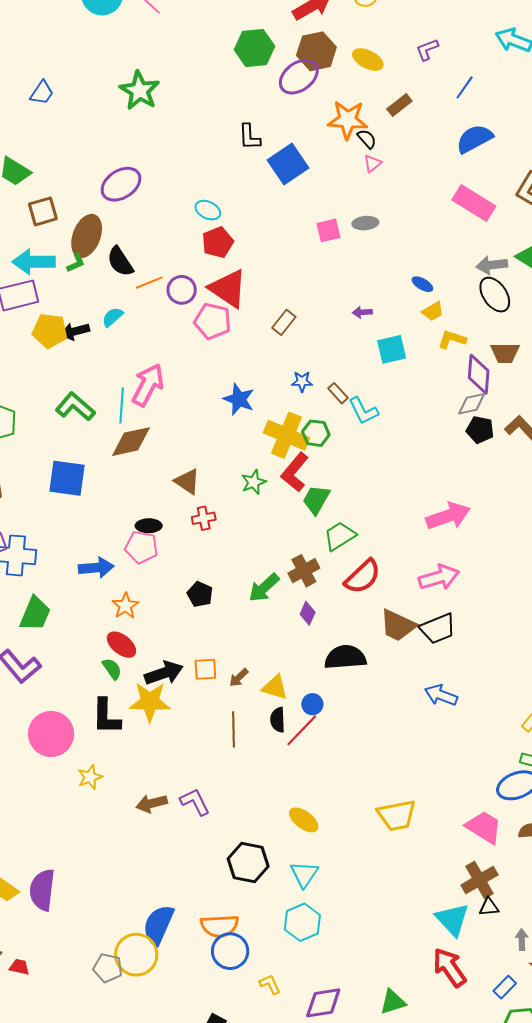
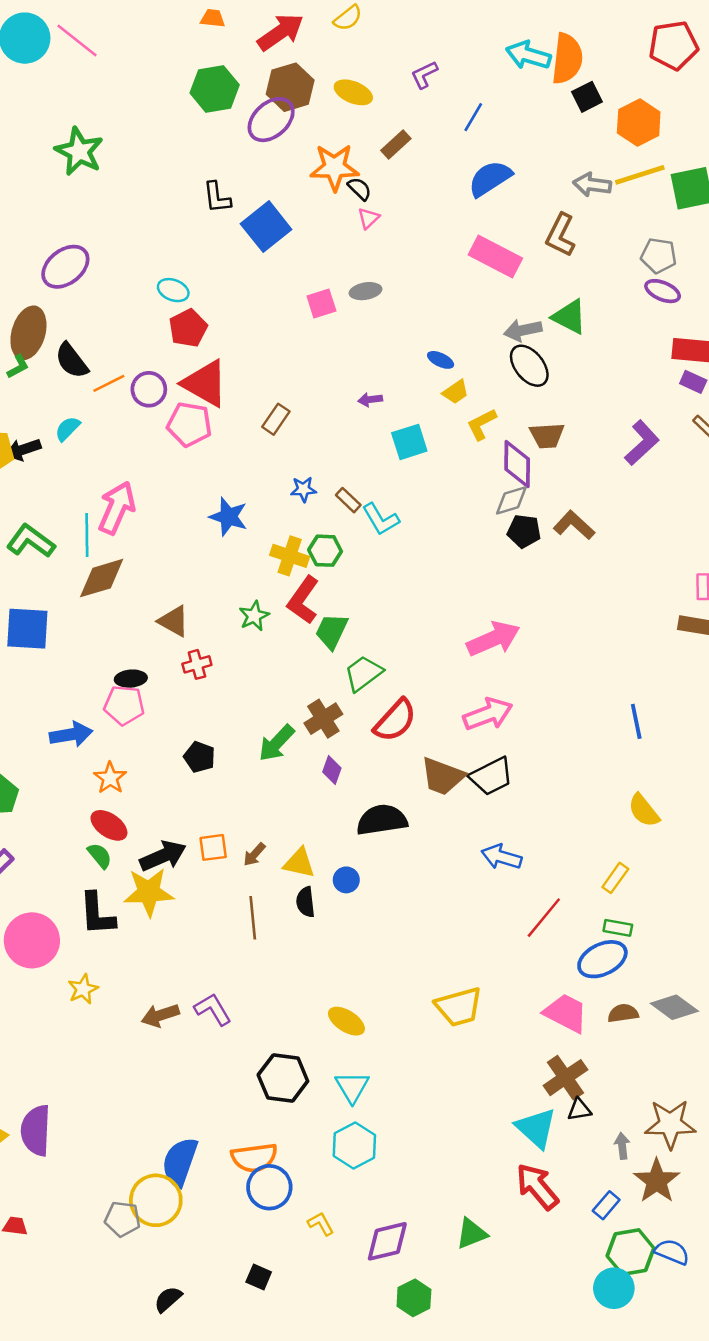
yellow L-shape: (452, 339) -> (482, 424), turned -40
yellow cross: (286, 435) -> (290, 556), size x0.7
red line: (302, 730) -> (544, 918), moved

